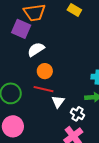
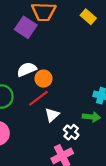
white semicircle: (36, 49) -> (27, 69), moved
red line: (43, 89) -> (38, 98), turned -60

